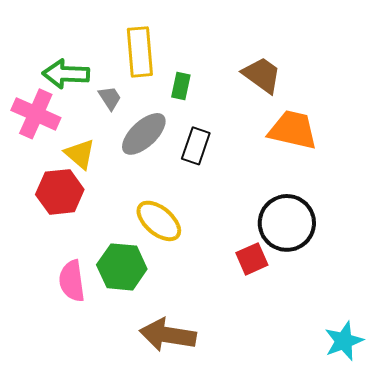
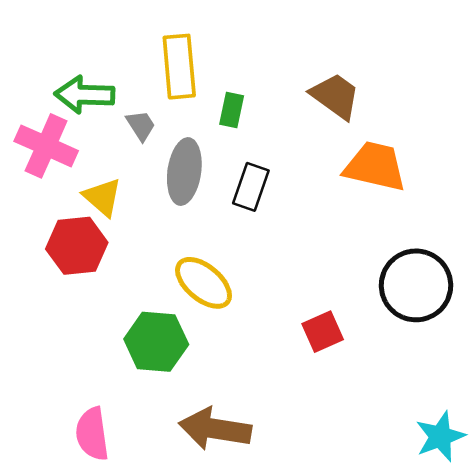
gray ellipse: (144, 134) -> (184, 172), turned -39
black circle: (287, 223) -> (416, 285), moved
pink semicircle: (72, 281) -> (92, 434), moved

